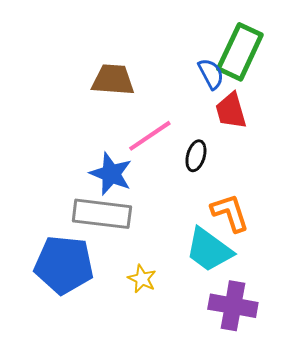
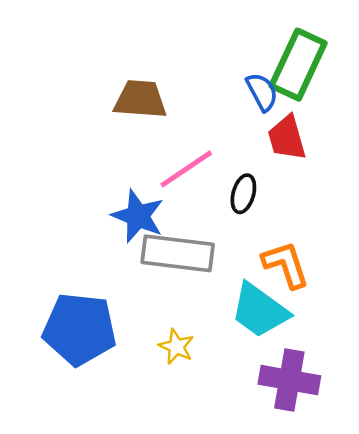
gray rectangle: (102, 214) -> (178, 253), moved

